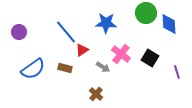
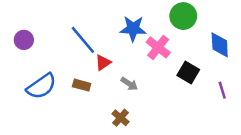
blue diamond: (169, 24) -> (220, 45), moved
pink cross: (121, 54) -> (158, 47), moved

